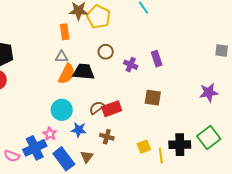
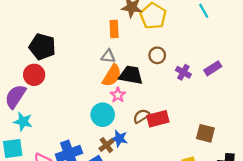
purple rectangle: (157, 59) -> (213, 68), turned 70
brown square: (153, 98) -> (205, 133), moved
pink star: (50, 134) -> (118, 95), moved
brown cross: (107, 137) -> (106, 145), moved, turned 32

